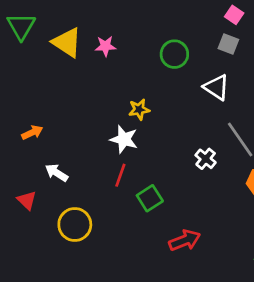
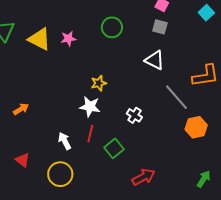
green circle: (174, 54) -> (112, 27), moved
white cross: (206, 159) -> (134, 115), moved
white arrow: (57, 173) -> (65, 141), moved, turned 36

